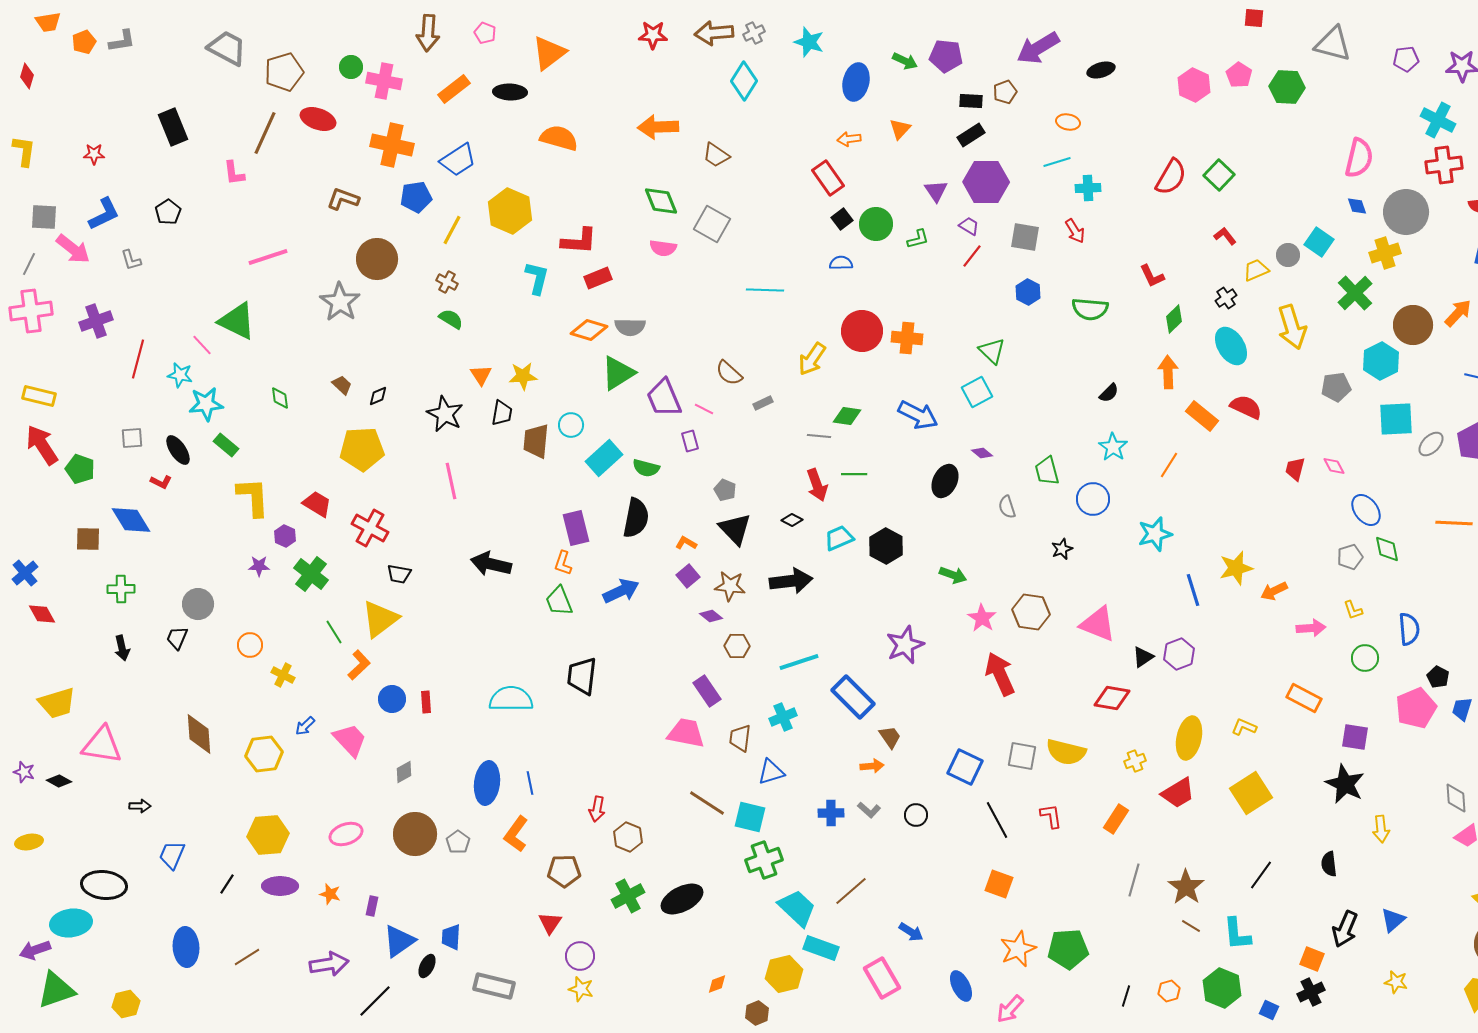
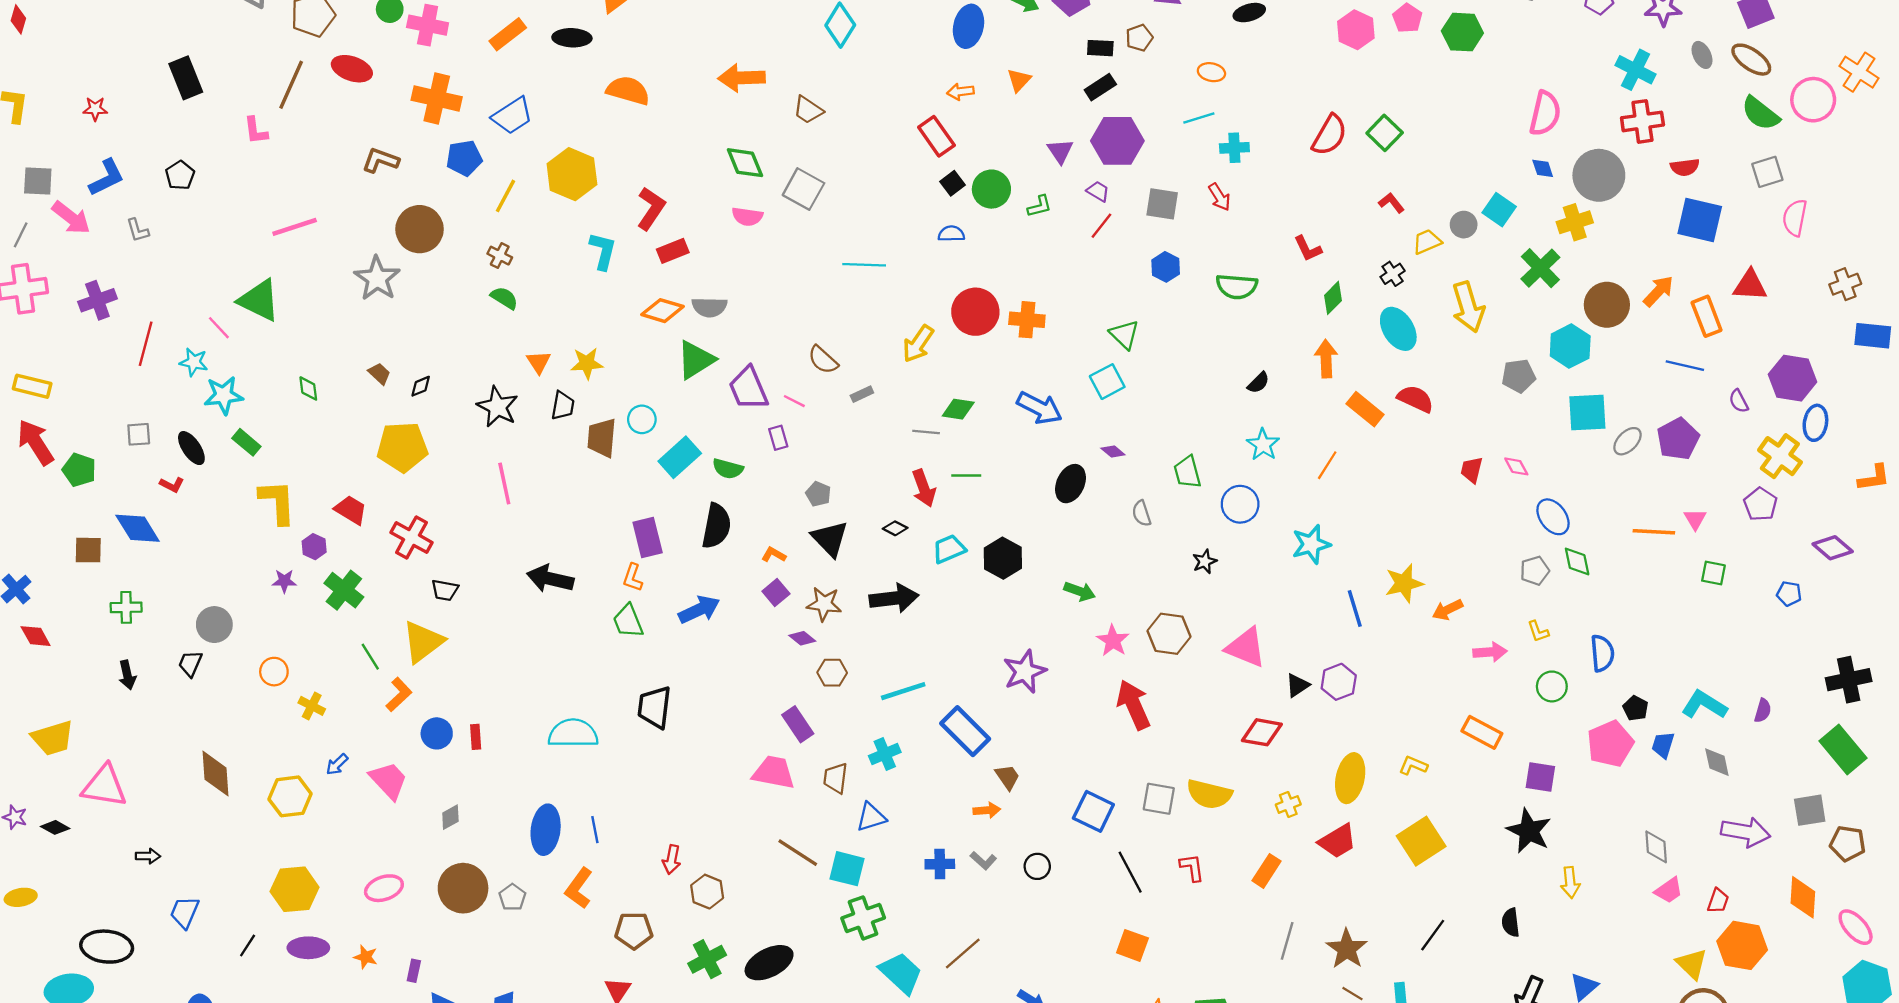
red L-shape: (579, 241) -> (651, 209), turned -60

